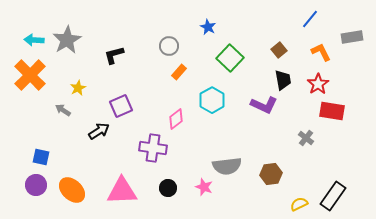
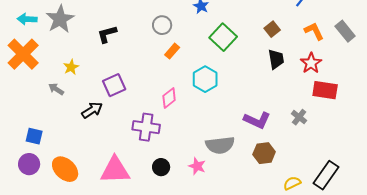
gray rectangle: (352, 37) -> (345, 31), moved, turned 60
purple L-shape: (264, 105) -> (257, 120), moved

